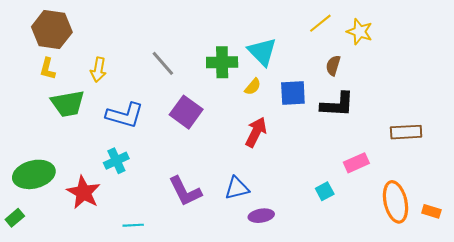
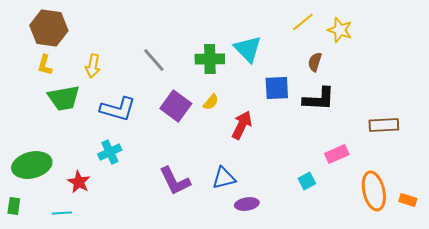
yellow semicircle: (253, 87) -> (211, 102), moved
red star: (84, 192) -> (79, 182), size x0.7
green rectangle: (15, 218) -> (14, 206), turned -42
cyan line: (133, 225) -> (62, 213), moved

